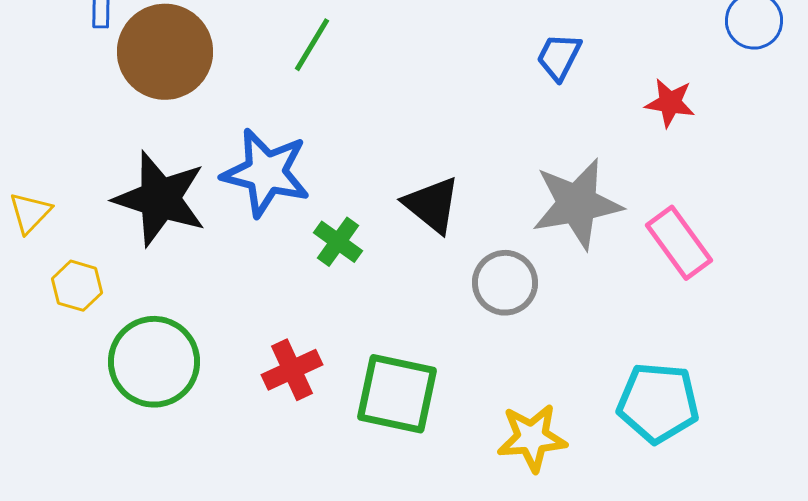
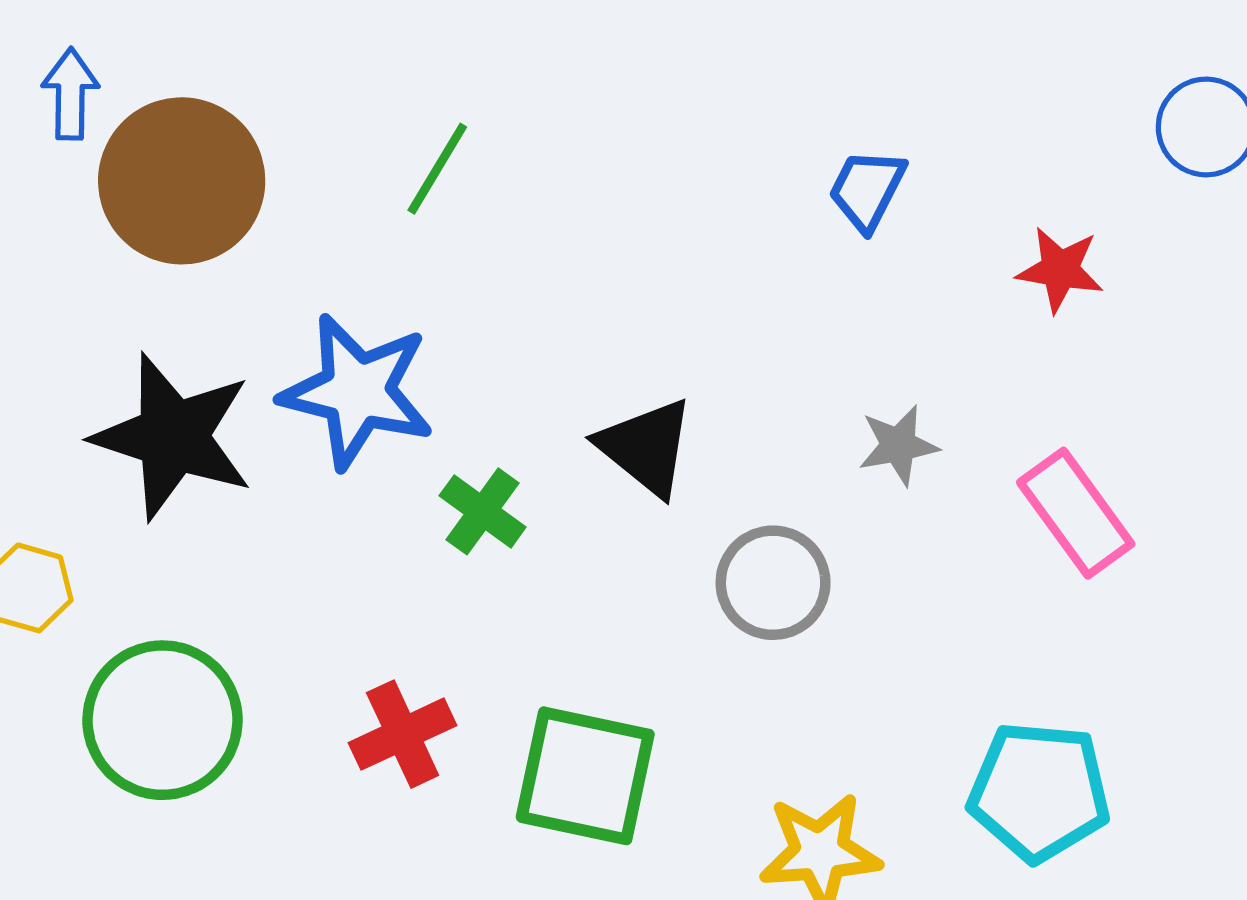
gray star: (577, 204) -> (898, 445), size x0.5

